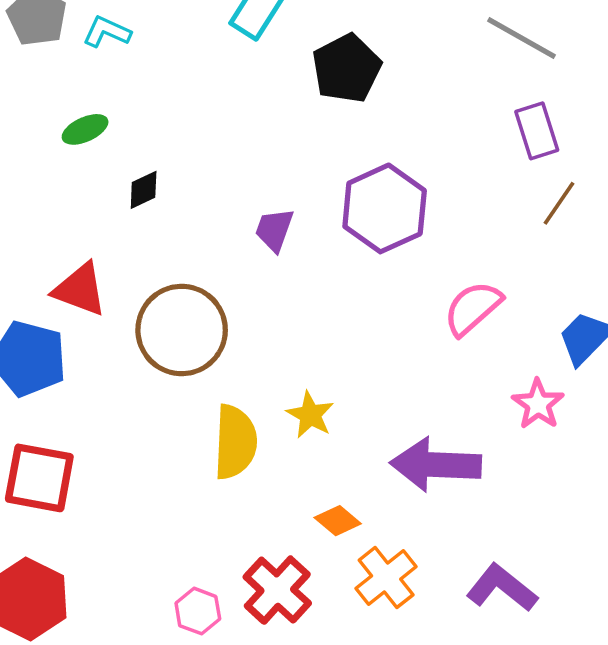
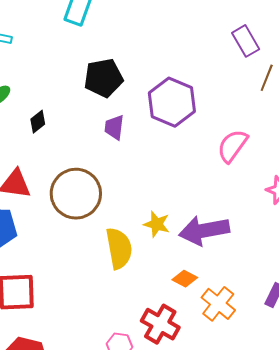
black pentagon: (347, 68) -> (103, 78), moved, turned 30
purple arrow: (436, 465) -> (204, 231), moved

